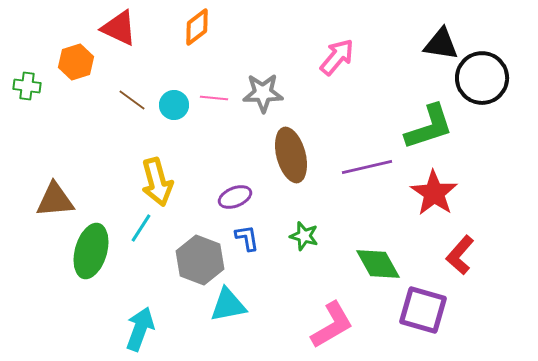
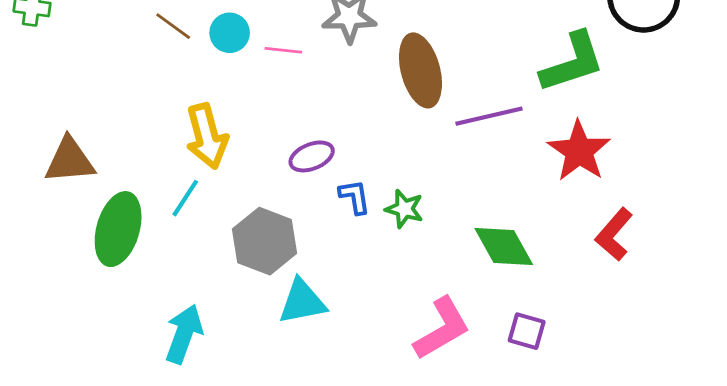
pink line: (214, 98) -> (283, 50), moved
brown ellipse: (291, 155) -> (420, 70), moved
blue L-shape: (247, 238) -> (355, 197), moved
purple square: (423, 310) -> (527, 331), moved, size x0.6

